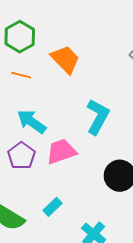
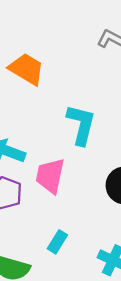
pink trapezoid: (61, 151) -> (50, 176), turned -44

